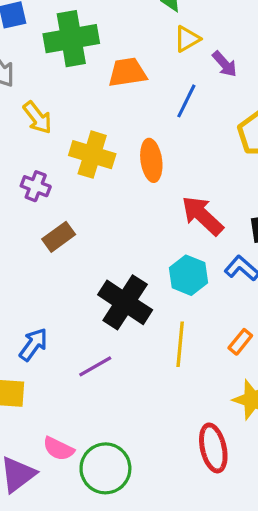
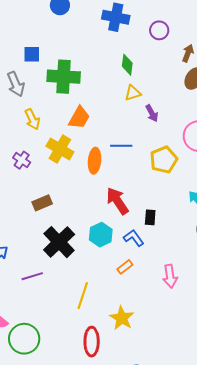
orange trapezoid: (127, 72) -> (79, 118), moved, turned 115
blue line: (186, 101) -> (121, 146), moved, turned 50
brown rectangle: (59, 237) -> (42, 203), moved
orange rectangle: (240, 342) -> (125, 267), moved
yellow line: (180, 344) -> (83, 296), moved

